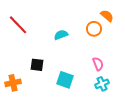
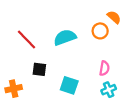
red line: (18, 25) -> (26, 39), moved
cyan semicircle: (61, 35) -> (65, 37), size x1.5
pink semicircle: (98, 64) -> (104, 68), turned 32

